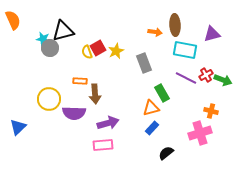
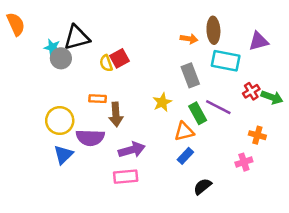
yellow star: (116, 51) -> (162, 102), moved
gray rectangle: (144, 63) -> (190, 75), moved
purple line: (186, 78) -> (218, 107), moved
blue triangle: (18, 127) -> (63, 155), moved
pink cross: (200, 133) -> (244, 162), size x0.6

